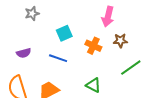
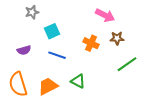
pink arrow: (108, 17) -> (105, 15), turned -78
cyan square: (64, 33) -> (52, 31), moved
green triangle: (93, 85) -> (78, 81), moved

